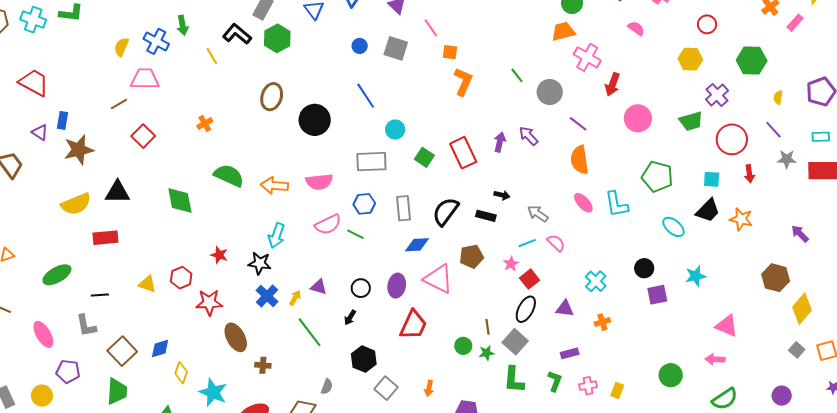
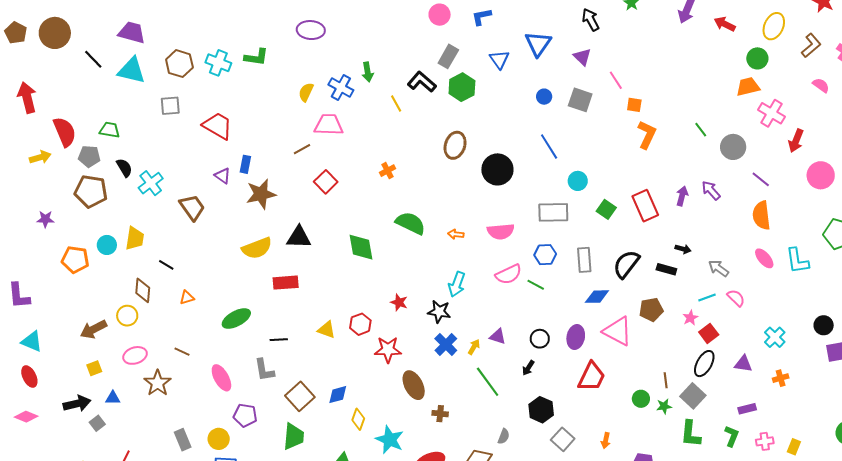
orange arrow: (274, 186) -> (456, 234), size x0.6

